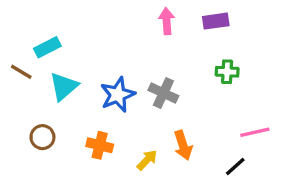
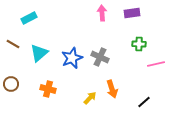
cyan rectangle: (47, 47) -> (29, 18), moved
pink line: (255, 132) -> (156, 64), moved
brown circle: (42, 137) -> (11, 84), moved
orange cross: (100, 145) -> (48, 89), moved

